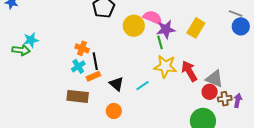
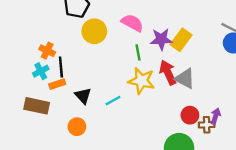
yellow circle: (134, 26) -> (94, 31), moved
purple star: (166, 29) -> (161, 39), moved
red arrow: (189, 71) -> (168, 72), moved
gray triangle: (214, 79) -> (185, 79), moved
purple arrow: (238, 100) -> (216, 116), moved

